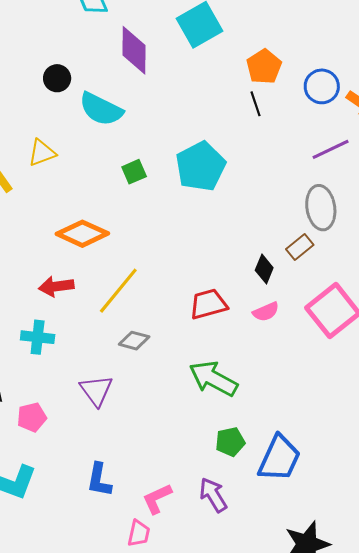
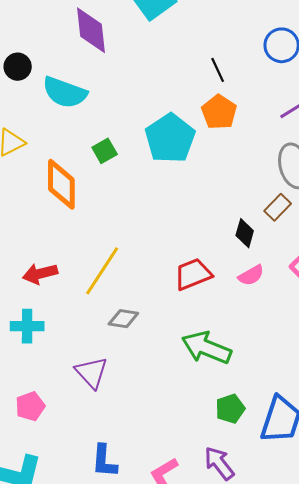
orange pentagon: (264, 67) -> (219, 112), moved
orange diamond: (82, 234) -> (61, 184), moved, turned 72

